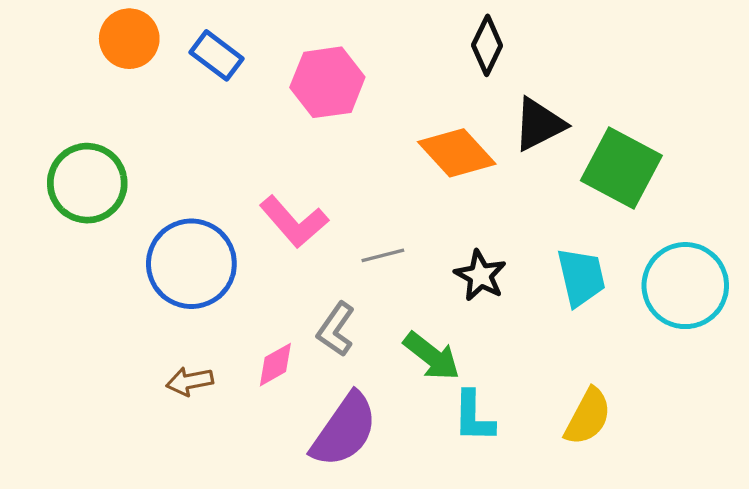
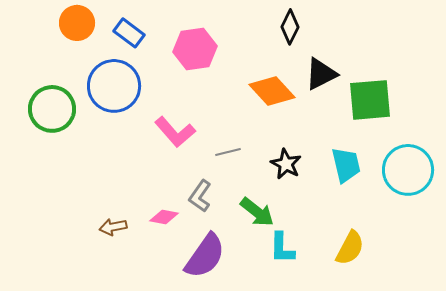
green square: (621, 168) -> (370, 100), turned -33
blue circle: (191, 264) -> (114, 86), moved
pink diamond: (275, 365) -> (164, 217), turned 40

